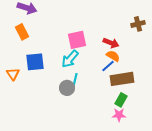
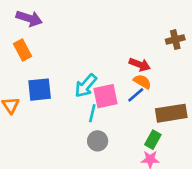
pink square: (77, 40) -> (105, 96), moved
brown rectangle: (122, 79) -> (171, 113), moved
gray circle: (67, 88) -> (98, 141), moved

